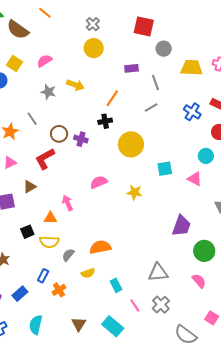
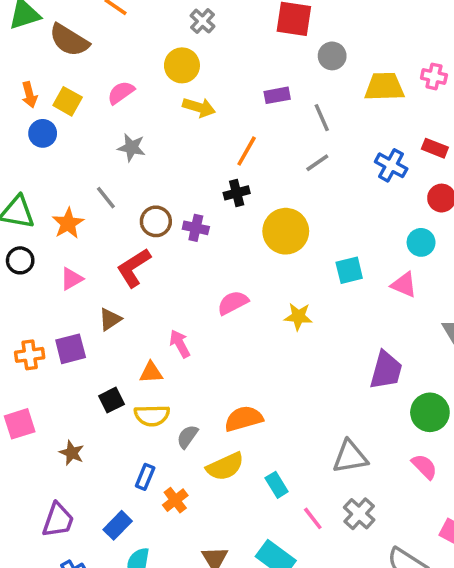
yellow circle: (94, 48) -> (182, 65), moved
yellow arrow: (75, 85) -> (199, 107), moved
yellow semicircle: (88, 273) -> (225, 467), size x1.5
blue rectangle: (20, 294) -> (118, 525), moved

